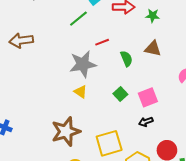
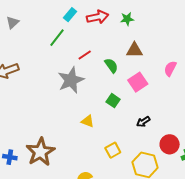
yellow triangle: (81, 92) -> (88, 121), moved
pink square: (148, 97) -> (138, 82), moved
brown star: (66, 131) -> (40, 152), moved
yellow square: (109, 143) -> (113, 150), size x0.6

